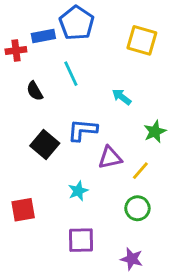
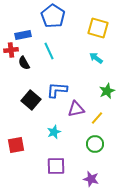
blue rectangle: (43, 36) -> (23, 35), moved
red cross: (16, 50) -> (11, 50), moved
cyan arrow: (122, 97) -> (96, 58), moved

